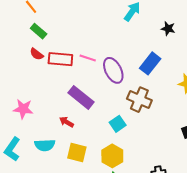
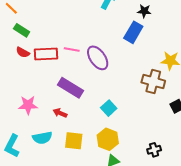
blue rectangle: (150, 63) -> (133, 32), moved
brown cross: (139, 100) -> (153, 82), moved
pink star: (23, 109) -> (28, 105), moved

